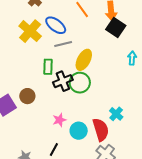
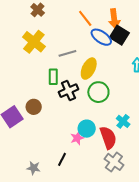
blue ellipse: (56, 25) -> (101, 37), moved
green circle: (80, 83) -> (98, 92), moved
pink star: (59, 120) -> (77, 138), moved
cyan circle: (79, 131) -> (87, 129), moved

